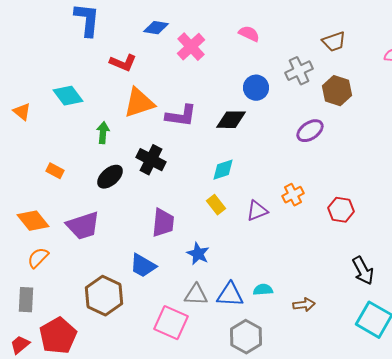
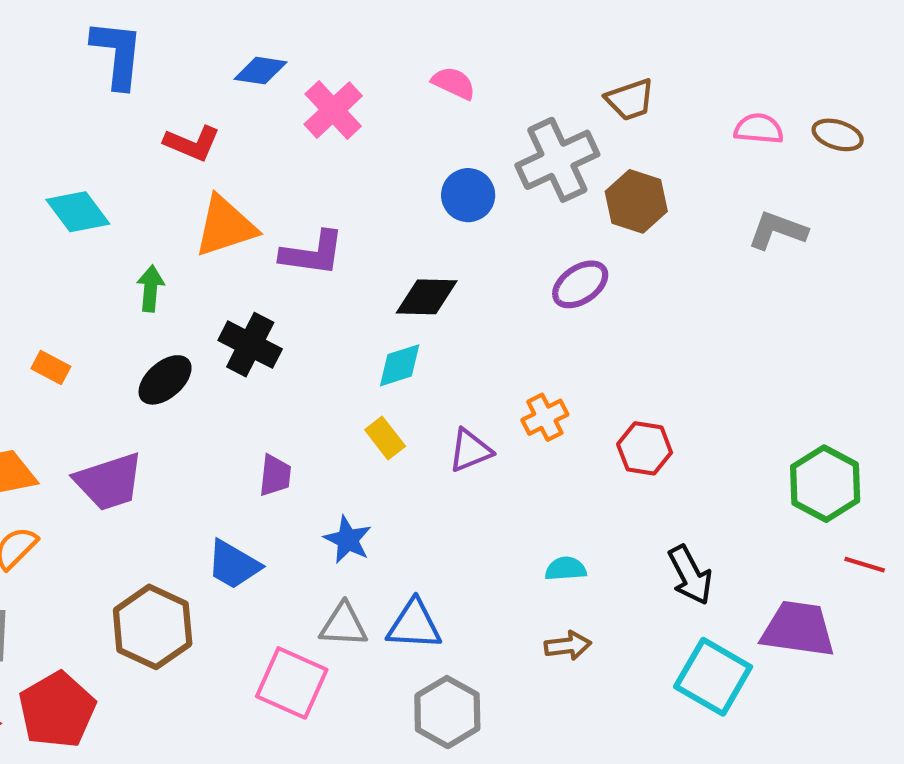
gray cross: (299, 71) -> (557, 160), size x1.4
black diamond: (231, 120) -> (427, 297), moved
purple trapezoid: (163, 223) -> (275, 475), size x0.7
cyan semicircle: (263, 290) -> (566, 569), moved

